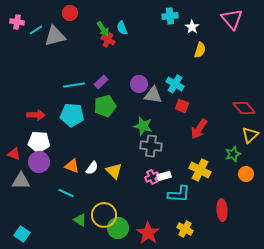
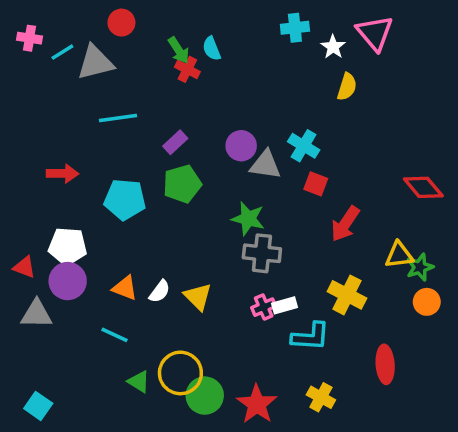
pink triangle: (232, 19) -> (375, 33), moved
cyan line: (74, 85) -> (118, 118), moved
red arrow: (36, 115) -> (62, 173), moved
yellow triangle: (250, 135) -> (399, 255), moved, turned 36
green star: (233, 154) -> (420, 267), moved

